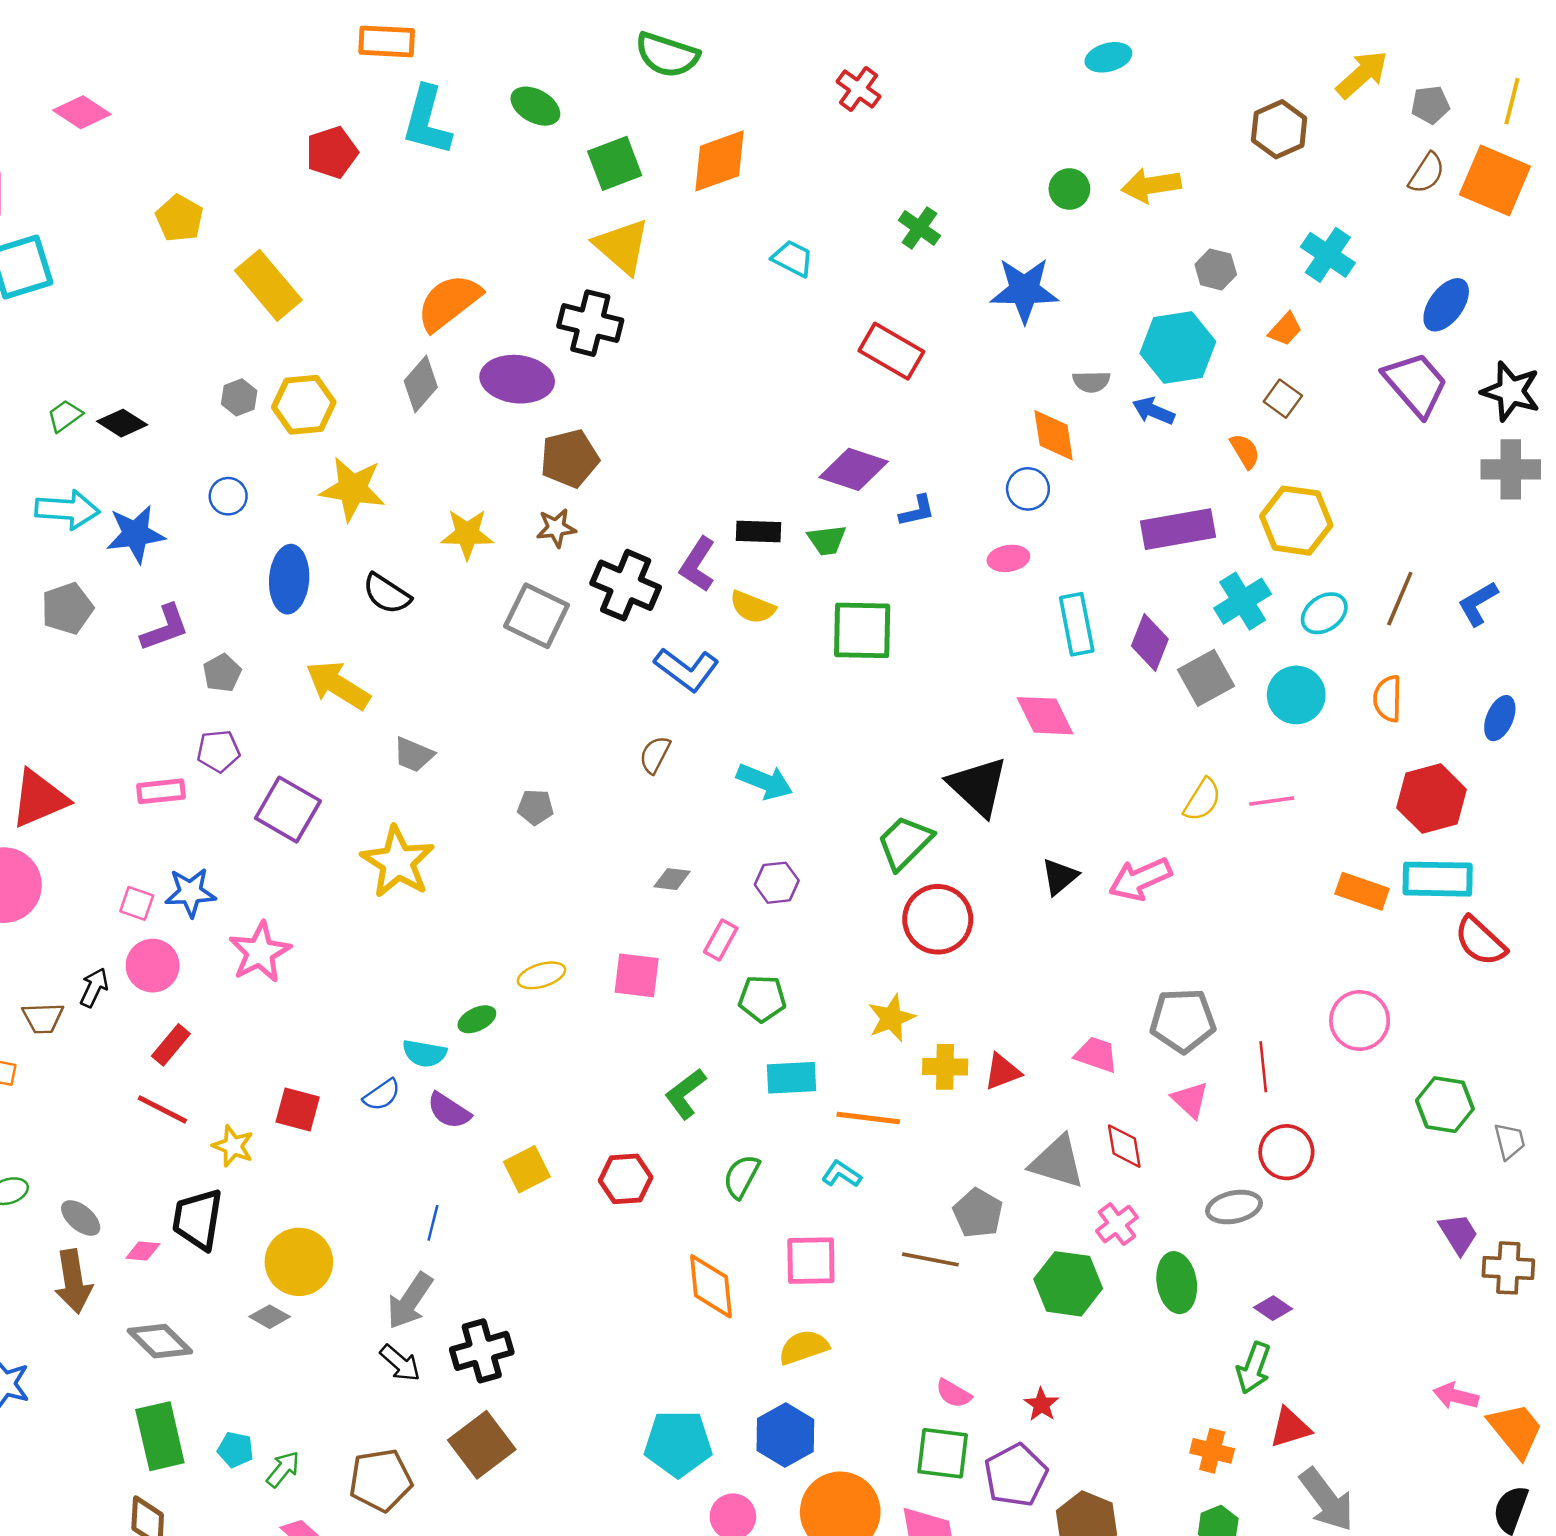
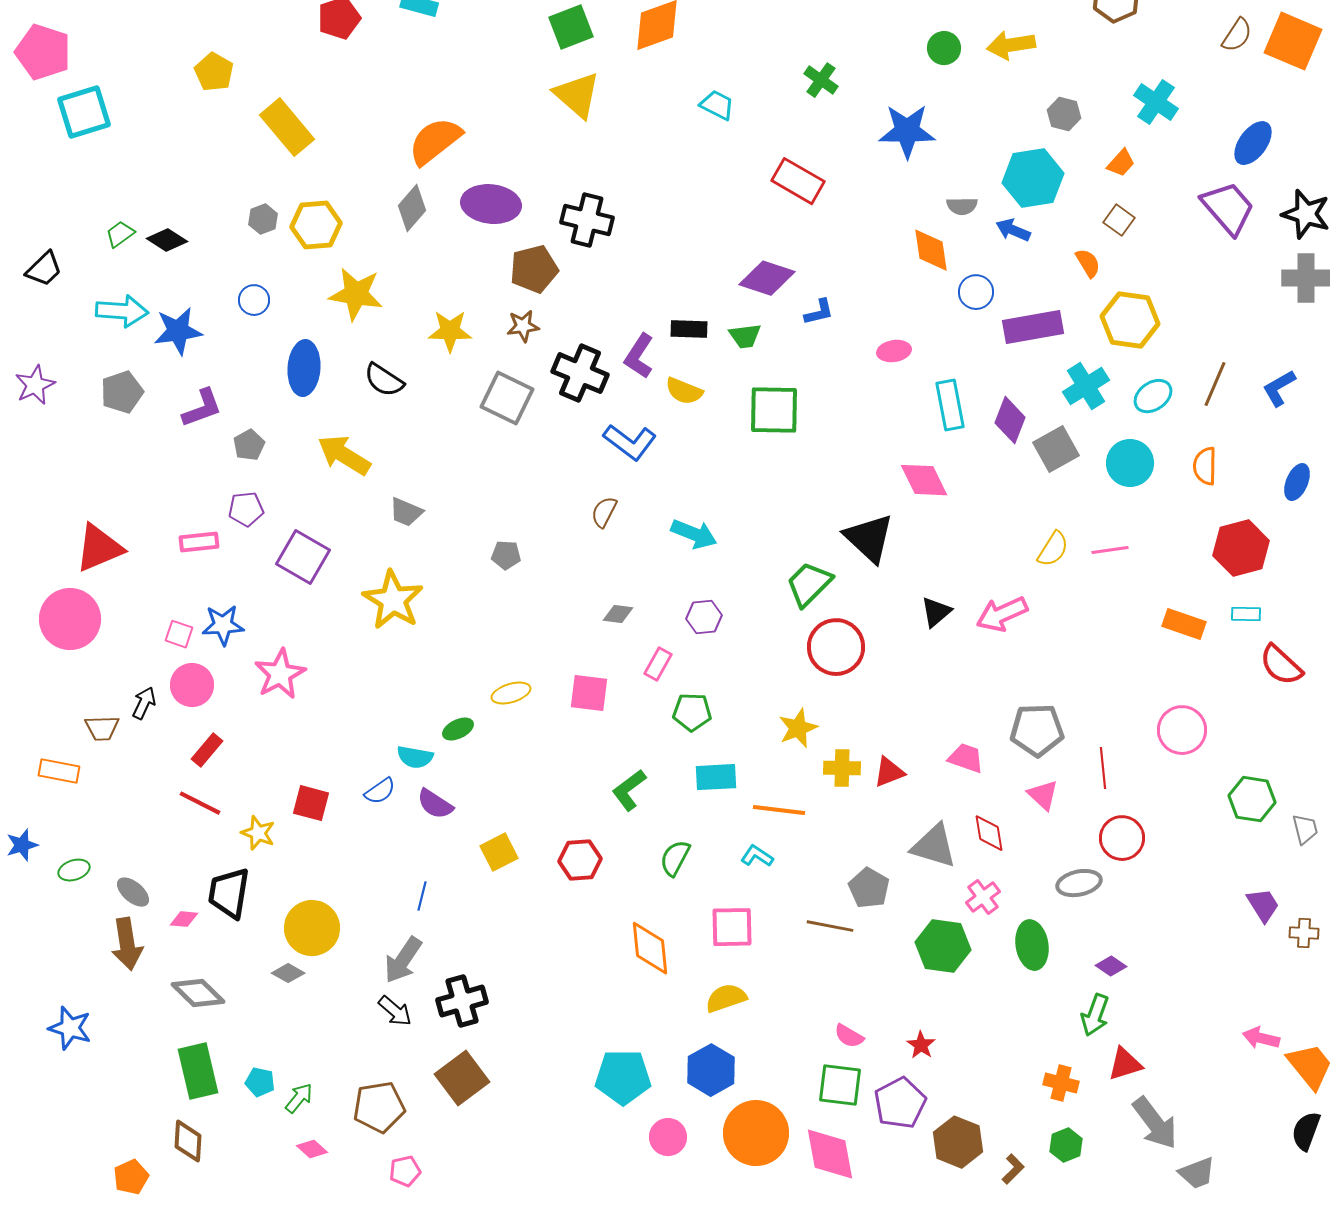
black cross: (590, 323) -> (587, 220), moved
blue circle: (1028, 489) -> (976, 292), moved
cyan rectangle: (1438, 879) -> (1246, 614), size x0.5
brown cross: (1508, 1268) -> (1304, 933), size x0.7

